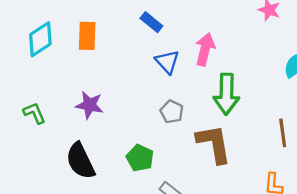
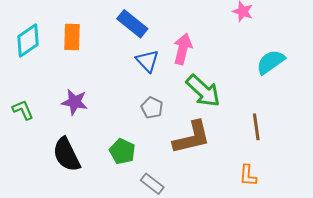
blue rectangle: (151, 22) -> (132, 24), size x1.4
green arrow: (226, 94) -> (203, 91), turned -48
brown L-shape: (214, 144) -> (192, 138), turned 87

